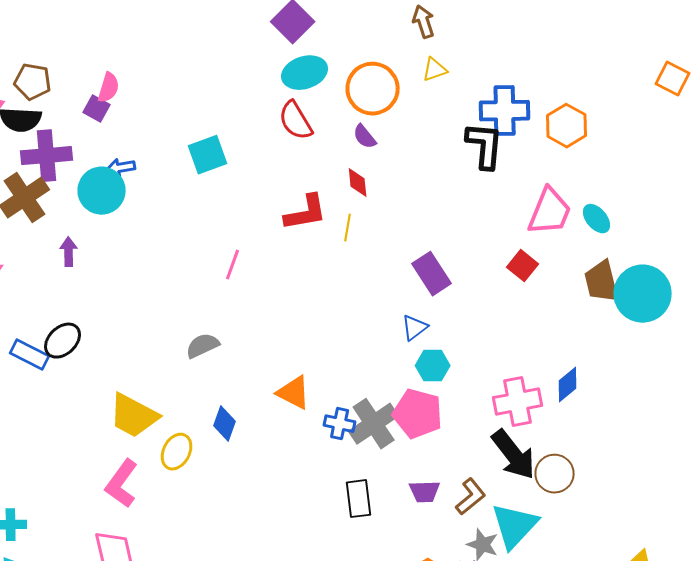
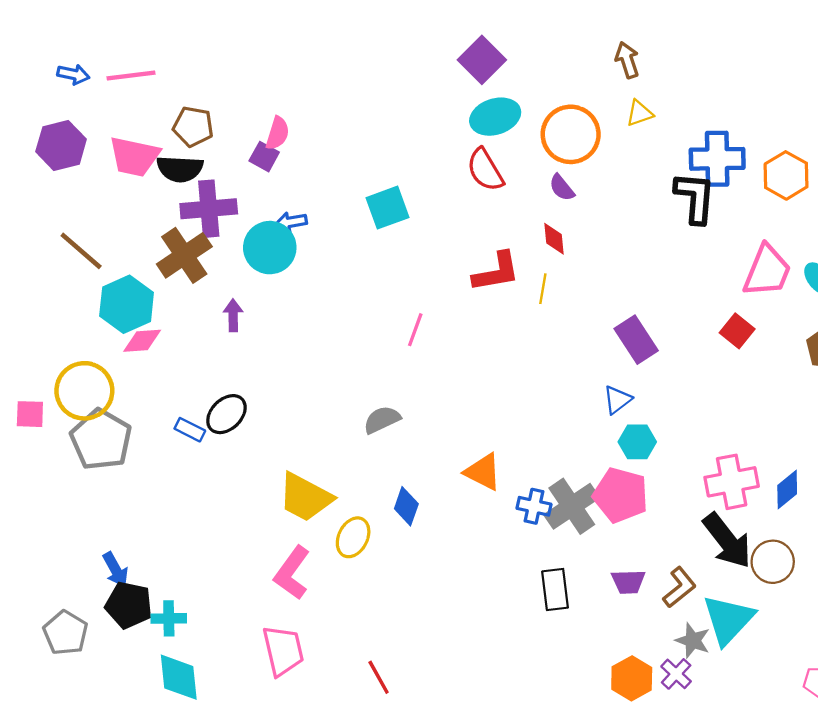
blue rectangle: (30, 355) -> (190, 430), size x0.7
blue diamond: (568, 385) -> (787, 490), moved

